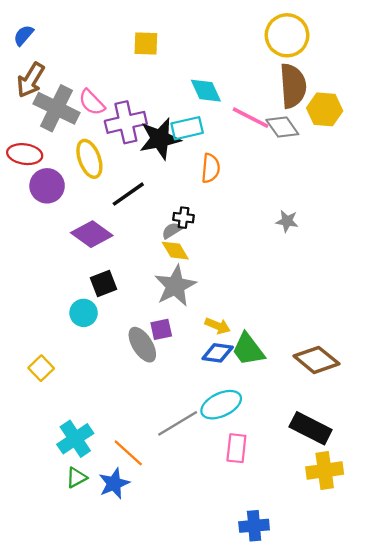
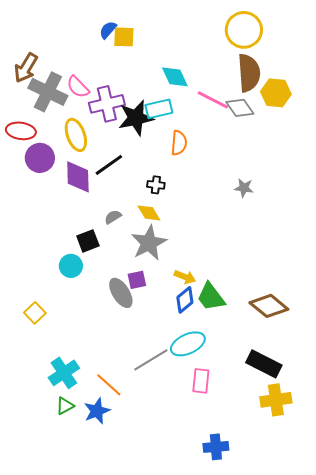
blue semicircle: (24, 35) -> (108, 30), moved
gray semicircle: (172, 231) -> (113, 217), moved
purple diamond: (92, 234) -> (78, 177), moved, turned 52
blue diamond: (218, 353) -> (185, 300), turned -48

